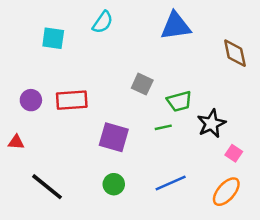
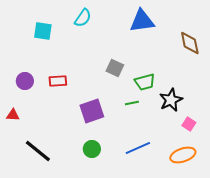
red rectangle: (72, 100) -> (58, 81), size x0.7
purple square: (114, 137) -> (92, 111), turned -35
orange ellipse: (226, 192) -> (183, 155), turned 30

